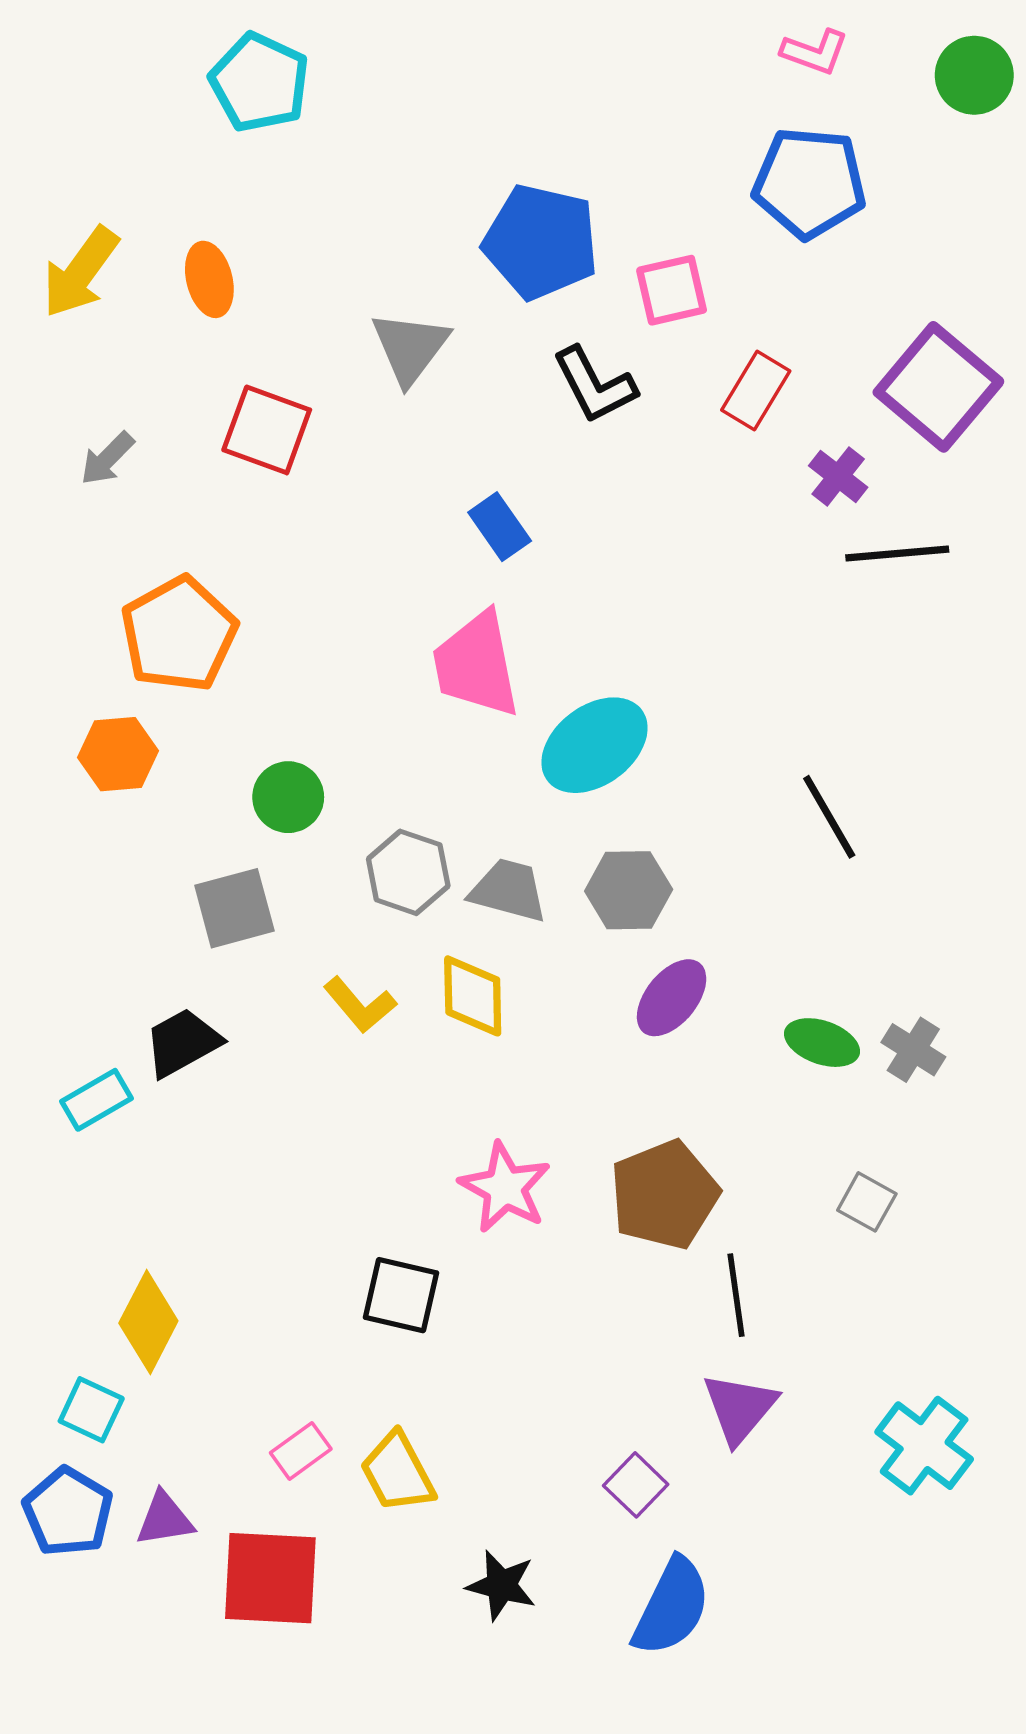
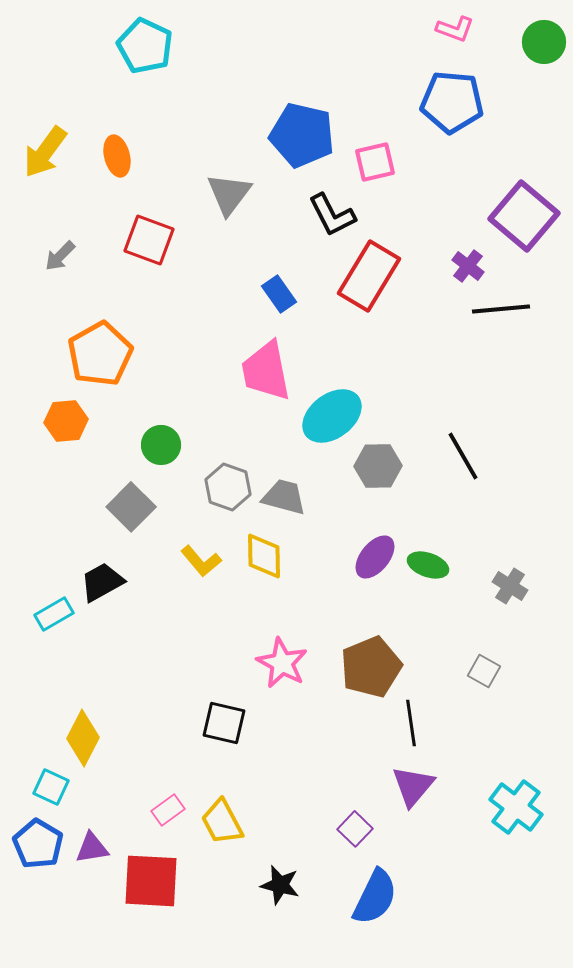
red rectangle: (756, 390) -> (369, 276), moved, size x1.6
gray hexagon: (629, 890) -> (378, 466), moved
gray square: (234, 908) -> (131, 507), turned -30
green ellipse: (822, 1043) -> (428, 565), moved

